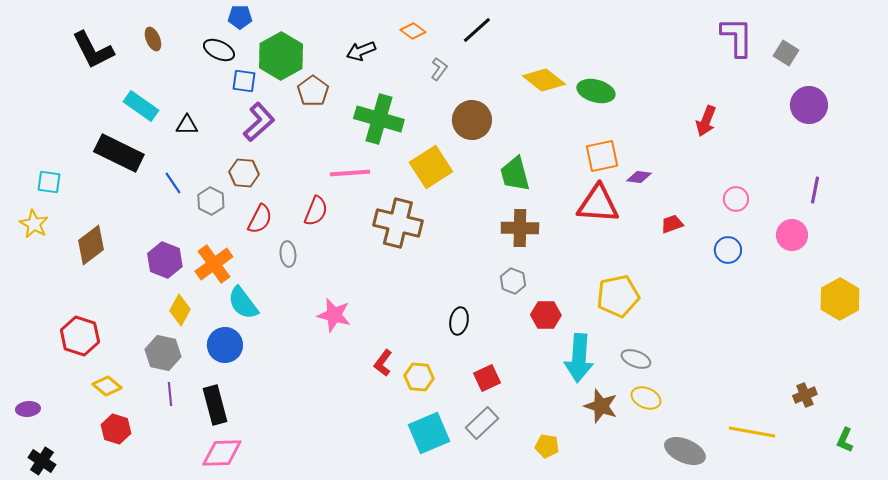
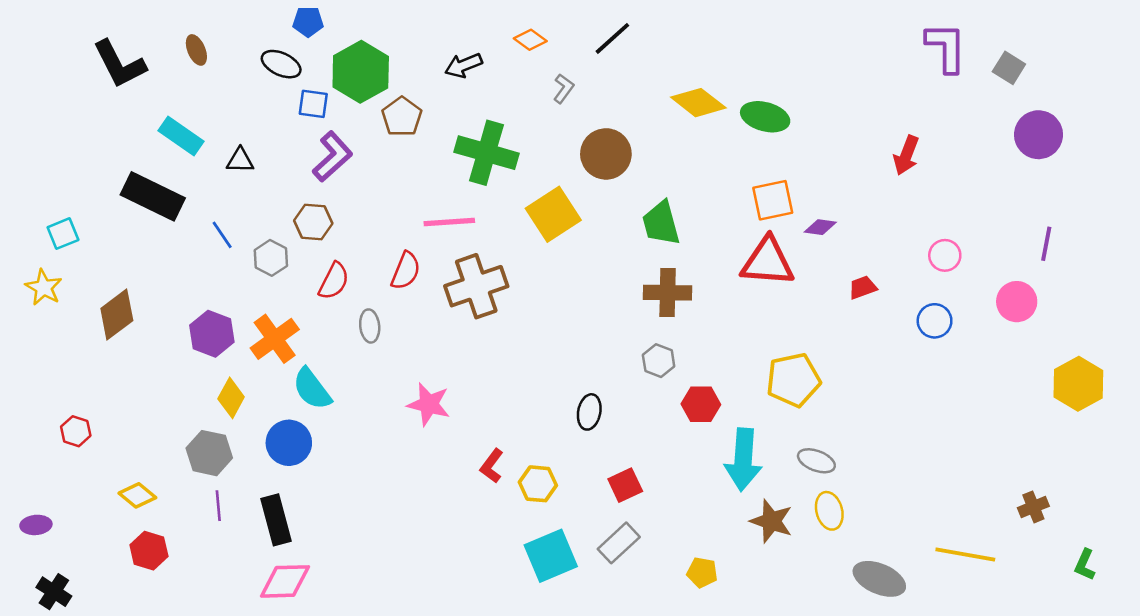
cyan square: (49, 182) -> (63, 234), turned -30
brown cross: (398, 223) -> (476, 286), moved, turned -33
red hexagon: (80, 336) -> (76, 431), moved, size x0.6
yellow ellipse: (646, 398) -> (829, 511), turned 52

